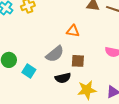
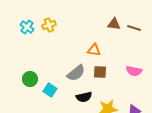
brown square: (78, 61) -> (100, 72), moved

